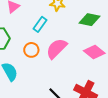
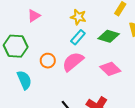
cyan rectangle: (40, 24) -> (78, 37), moved

